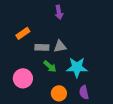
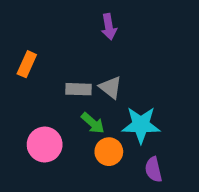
orange rectangle: (23, 33) -> (27, 64), moved, turned -32
gray triangle: (60, 46) -> (111, 87), turned 48
orange circle: (59, 93) -> (109, 152), moved

